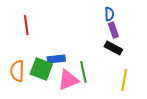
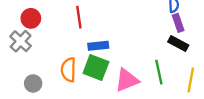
blue rectangle: (56, 59) -> (98, 46), moved
green line: (83, 72) -> (159, 72), moved

